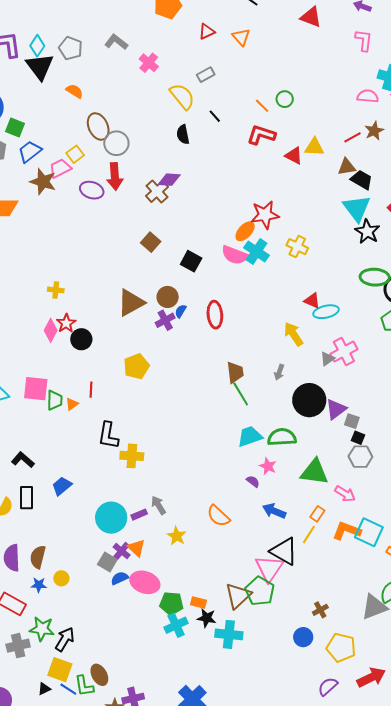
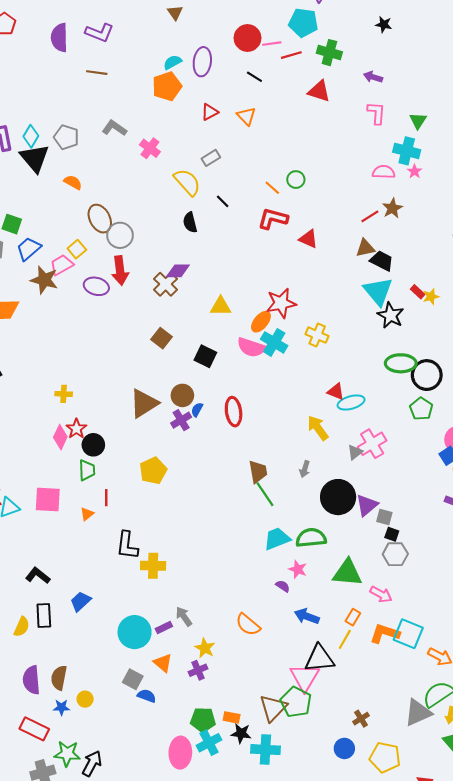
yellow triangle: (314, 147) -> (221, 306), moved
green trapezoid: (55, 400) -> (87, 470), moved
purple cross: (122, 551) -> (198, 670), moved, turned 30
black triangle: (284, 551) -> (319, 659), turned -32
blue semicircle: (120, 578) -> (147, 696), turned 48
pink ellipse: (145, 582) -> (180, 753), moved, turned 76

